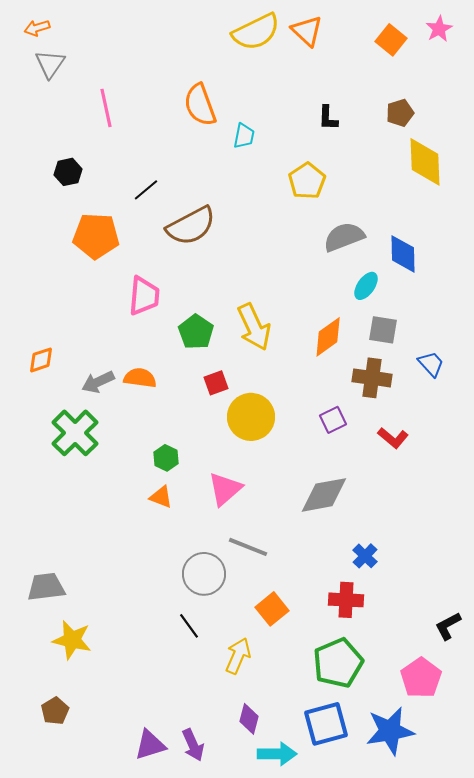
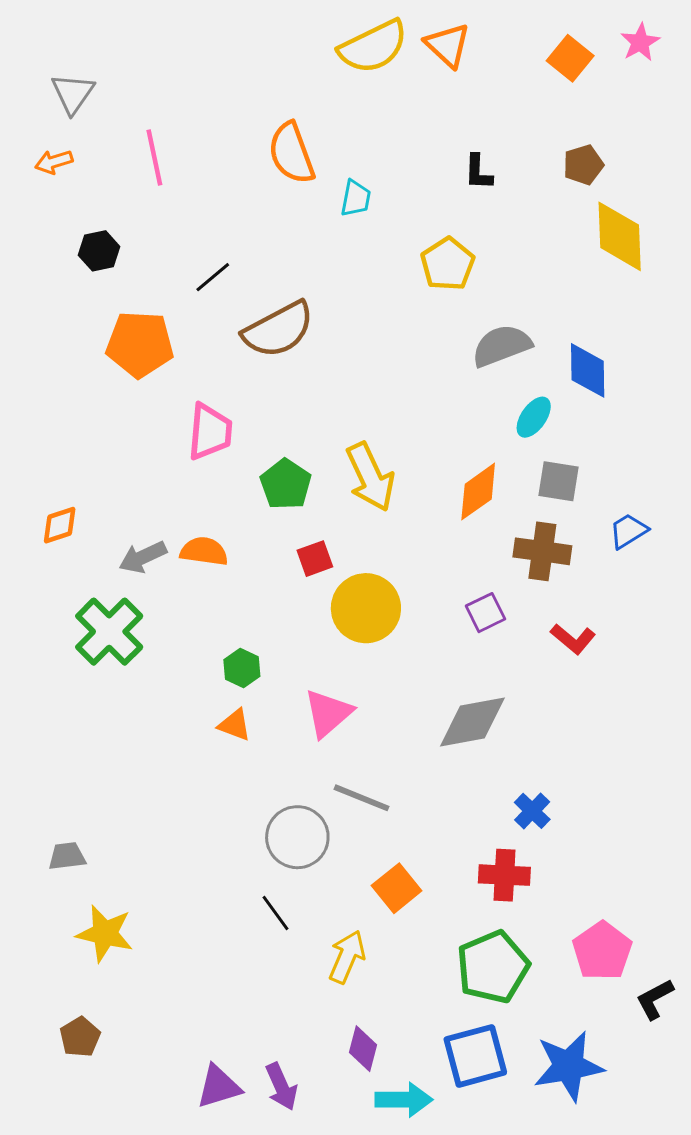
orange arrow: (37, 28) -> (54, 162), moved
blue trapezoid: (431, 364) -> (628, 531), turned -80
gray trapezoid: (46, 587) -> (67, 856), size x0.7
black L-shape: (448, 626) -> (655, 999), moved
pink pentagon: (421, 678) -> (602, 951), moved

